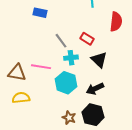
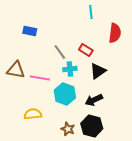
blue rectangle: (40, 13) -> (30, 31), moved
black triangle: (99, 60) -> (98, 71), turned 42
brown triangle: (17, 73) -> (16, 70), moved
yellow semicircle: (21, 98) -> (33, 114), moved

